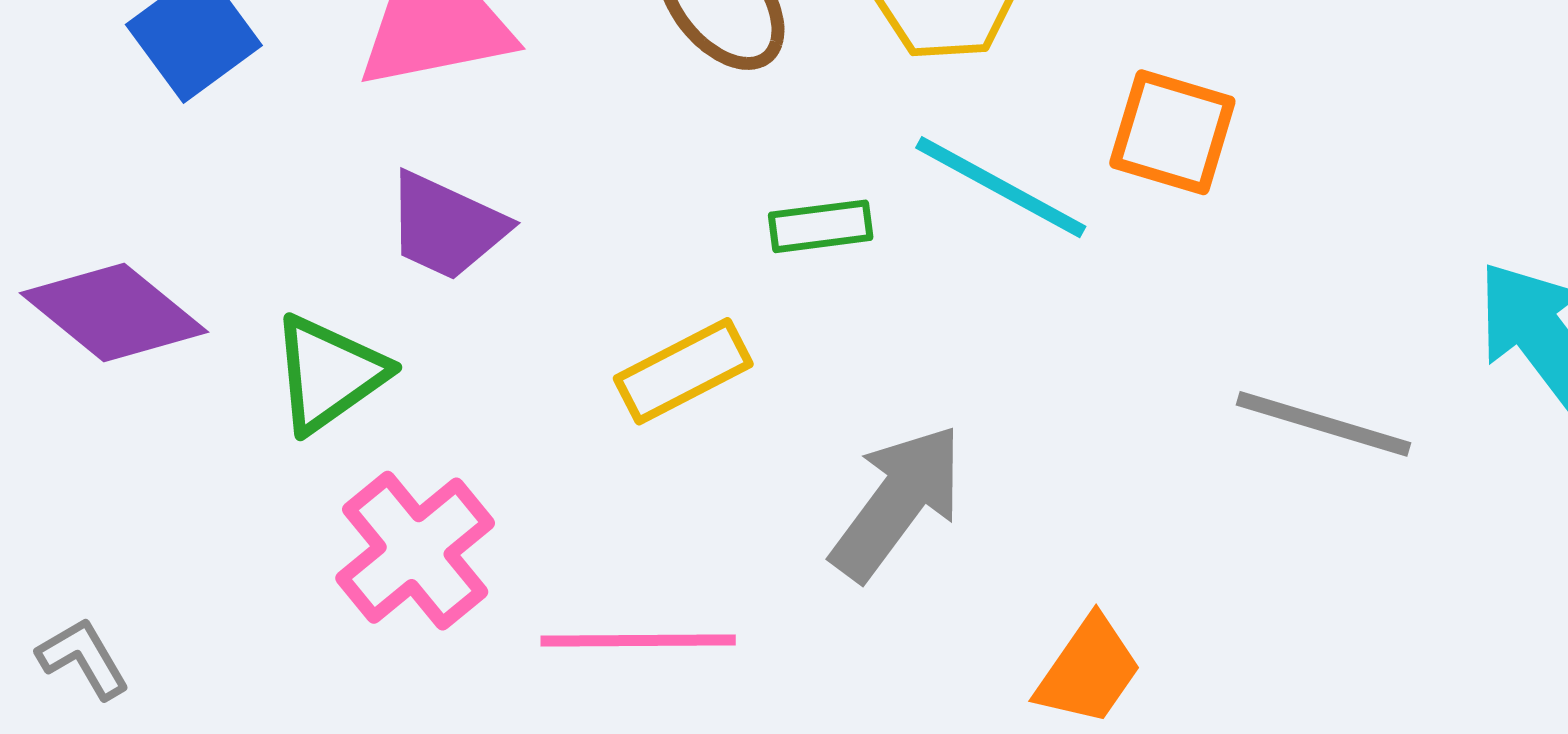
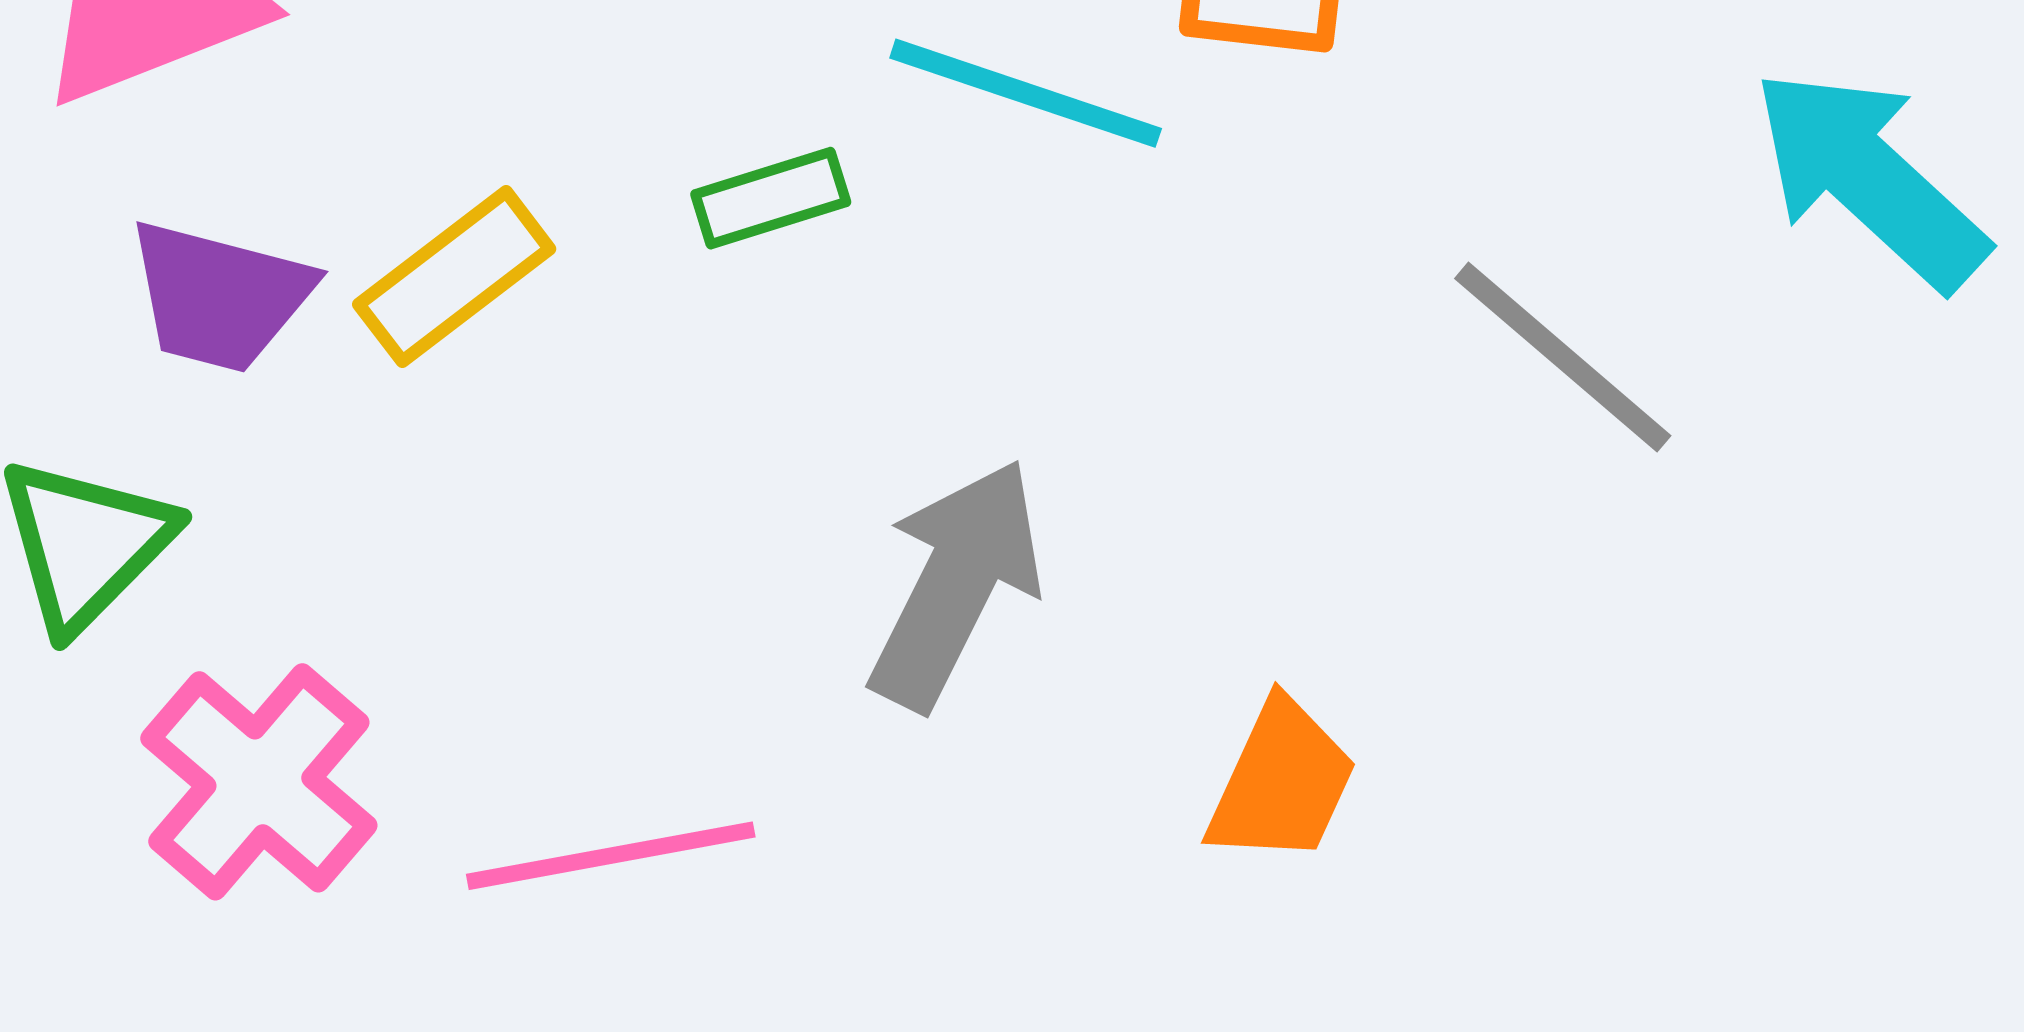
yellow rectangle: (683, 371) -> (454, 277), moved
gray line: (1324, 424) -> (1563, 357), turned 34

